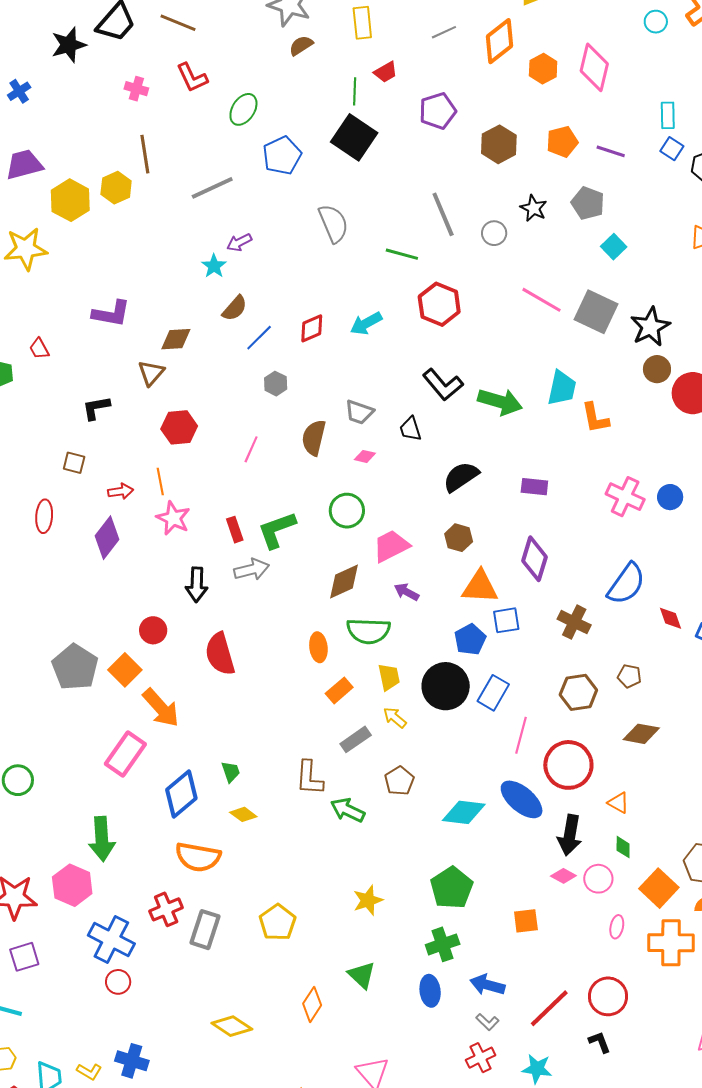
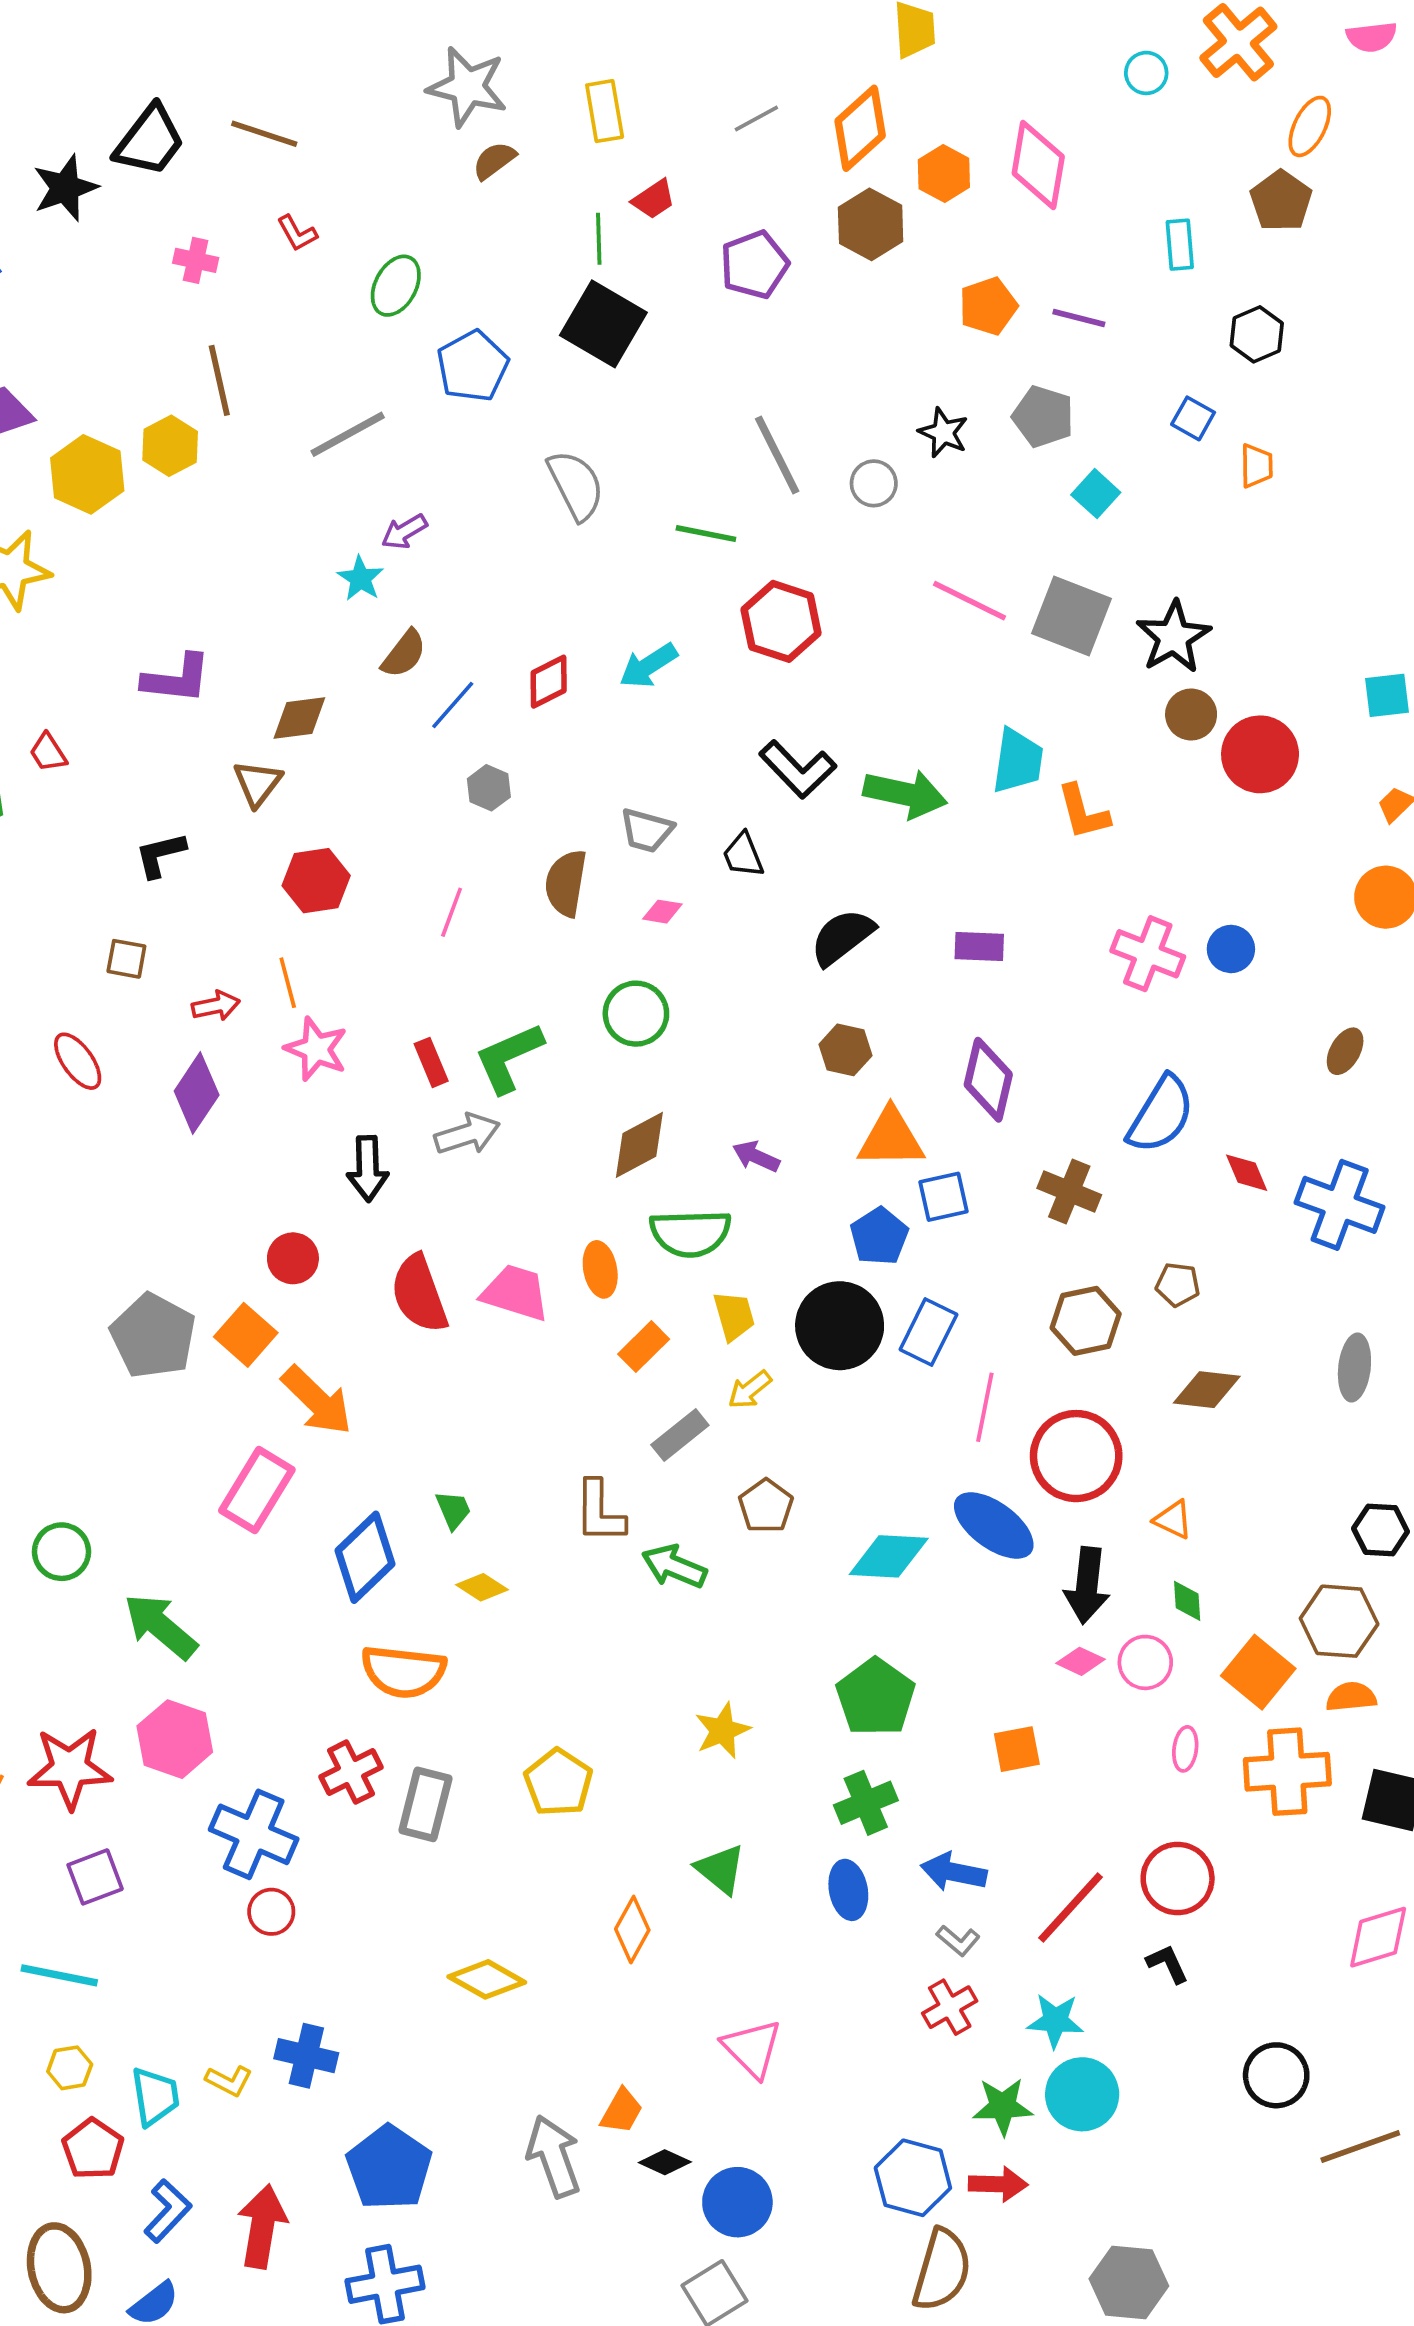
red L-shape: (192, 78) -> (297, 233), size x0.7
brown hexagon: (499, 144) -> (871, 224), moved
blue square: (672, 149) -> (1193, 418), moved
red ellipse: (44, 516) -> (78, 1061), turned -36
pink trapezoid: (391, 546) -> (515, 1293), moved, turned 48
yellow arrow: (395, 717) -> (750, 1390), turned -75
green arrow: (102, 839) -> (160, 1626), moved, turned 138

